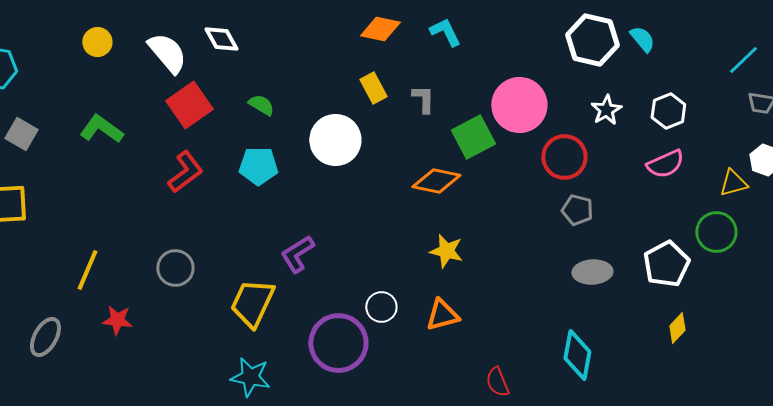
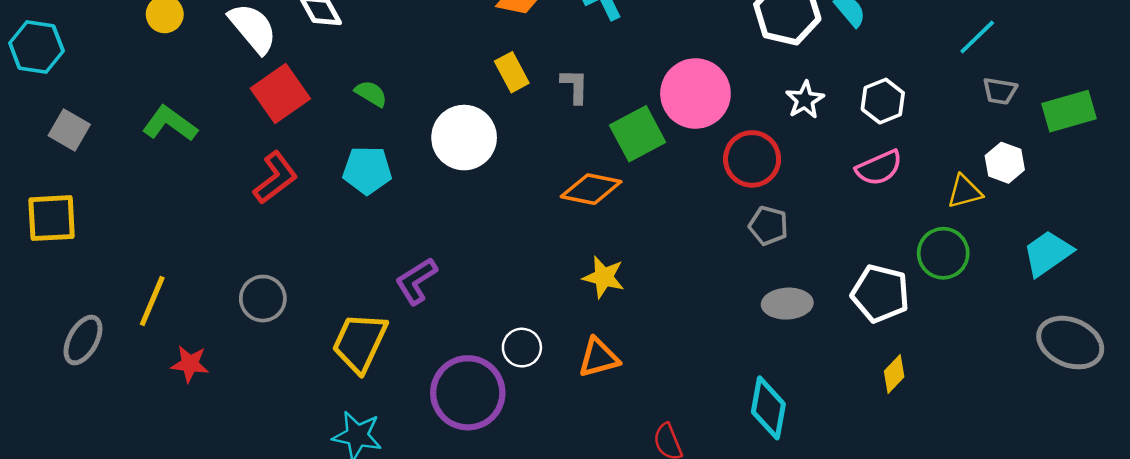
white pentagon: (666, 264) -> (880, 293), turned -30
gray ellipse: (45, 337) -> (83, 340), moved

